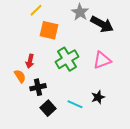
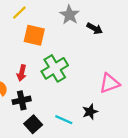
black arrow: (102, 24) -> (95, 28), size x0.6
pink triangle: (102, 60) -> (109, 83), moved
red arrow: (30, 61) -> (22, 73), moved

